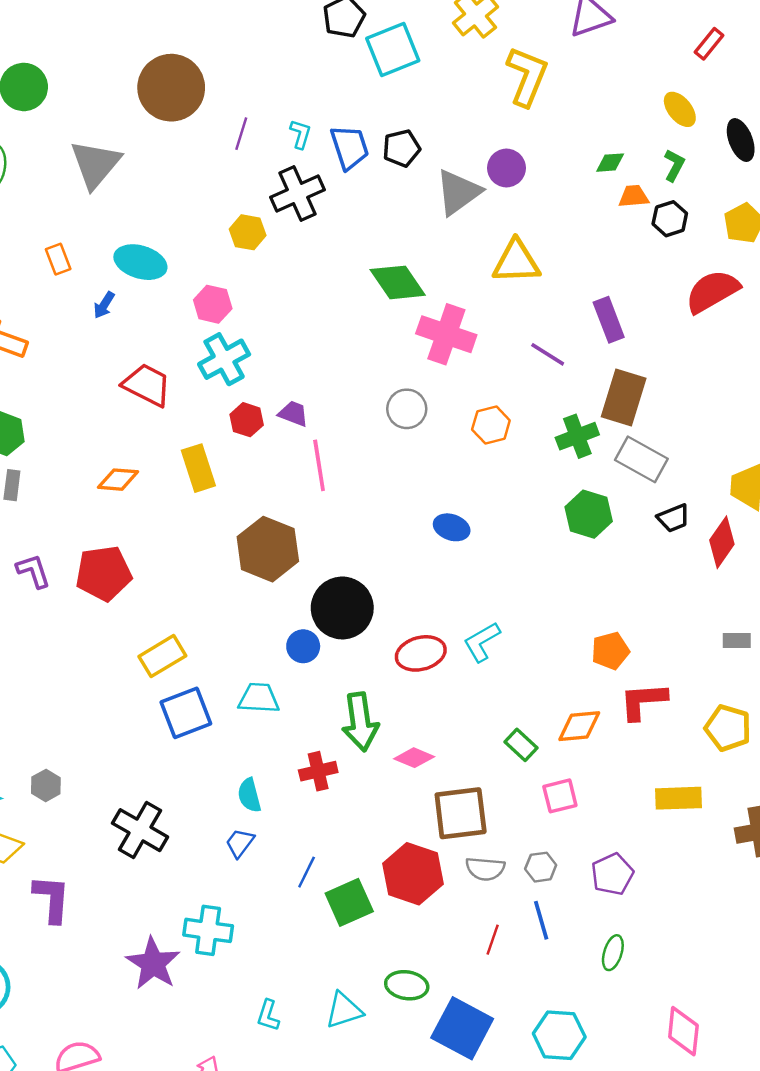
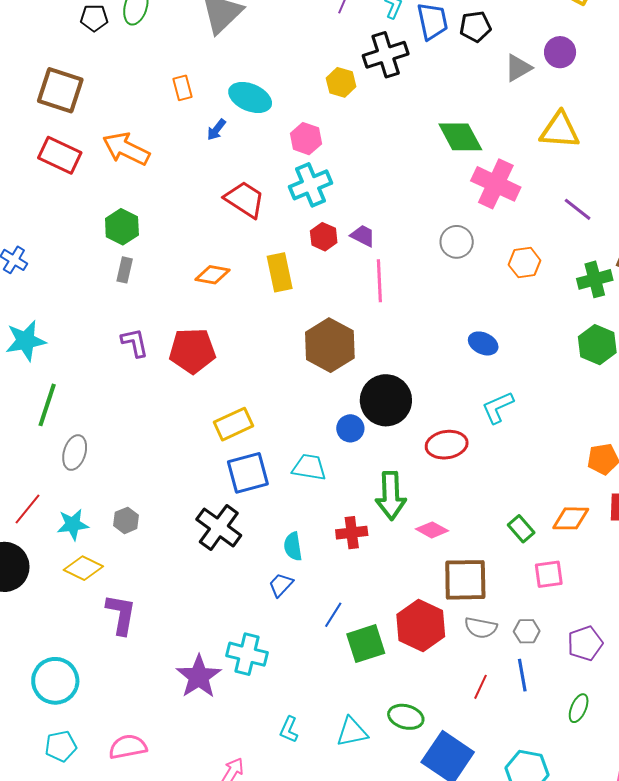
gray triangle: (458, 192) -> (518, 68), size x0.7
cyan L-shape: (482, 642) -> (498, 407), moved
black cross: (140, 830) -> (219, 527), moved

